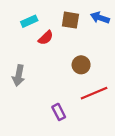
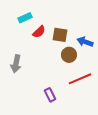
blue arrow: (100, 18) -> (85, 42), moved
brown square: (70, 20) -> (60, 35), moved

